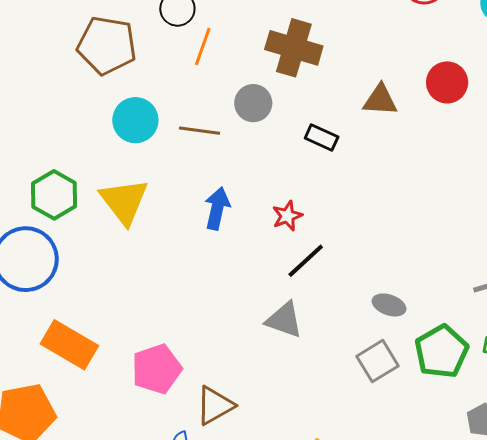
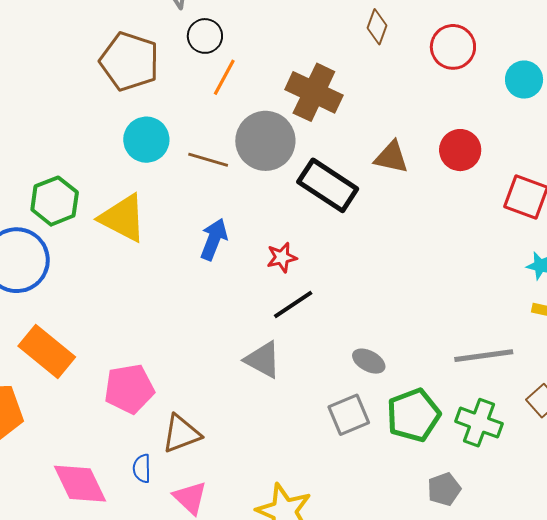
gray circle: (253, 103) -> (265, 141), size x1.6
black rectangle: (322, 138) -> (328, 185), size x1.8
yellow triangle: (124, 201) -> (123, 218), turned -34

